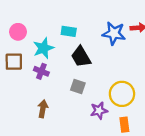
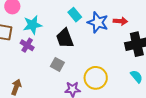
cyan rectangle: (69, 31) -> (75, 15), moved, turned 32
brown arrow: (43, 109) -> (16, 87), moved

